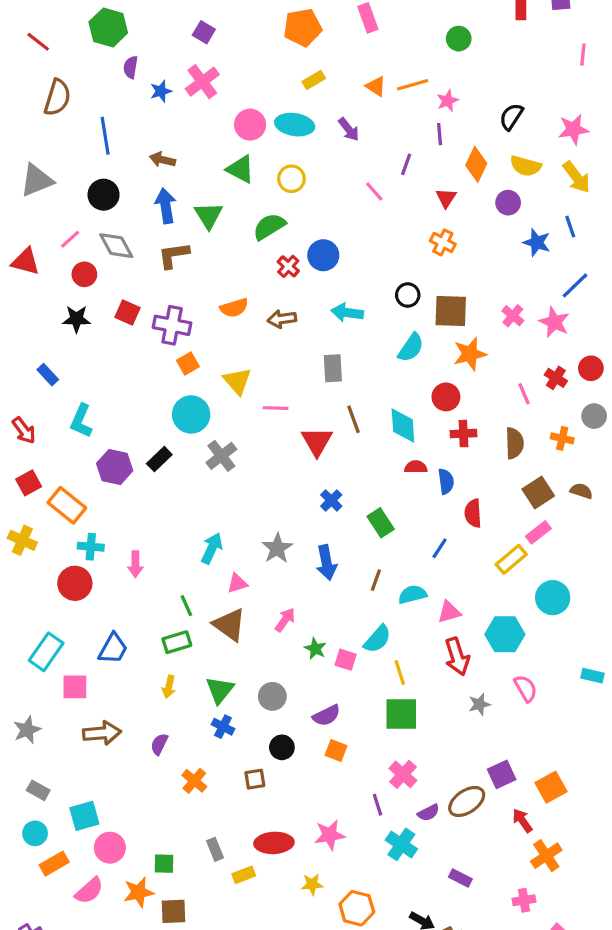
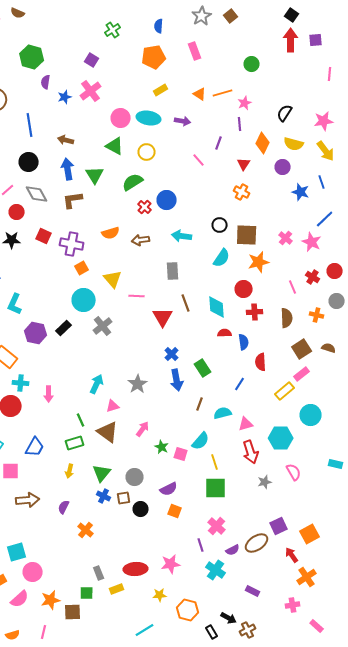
purple arrow: (349, 129) -> (183, 121), turned -42
blue arrow: (326, 563) -> (177, 380), moved
brown square: (255, 779) -> (124, 498), moved
green square: (164, 864) -> (87, 593), moved

